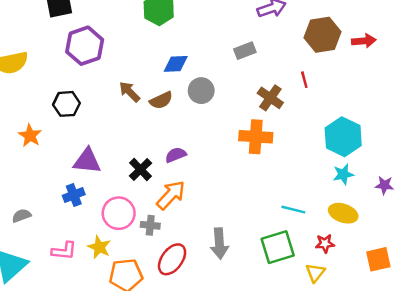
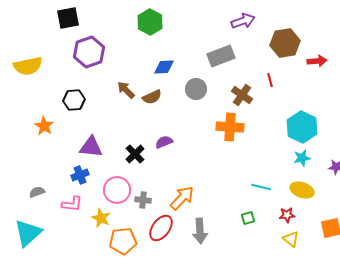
red arrow: (364, 41) -> (317, 61), moved
gray rectangle: (245, 51) -> (221, 56), size x1.5
gray circle: (201, 91) -> (196, 89), moved
orange arrow: (171, 195) -> (182, 198), moved
gray arrow: (219, 244) -> (200, 231), moved
green square: (278, 247) -> (248, 218), size x0.5
pink L-shape: (64, 251) -> (72, 204), moved
yellow triangle: (315, 273) -> (291, 239), moved, turned -30

